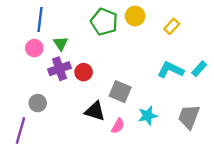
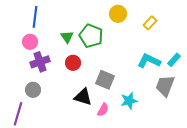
green pentagon: (104, 22) -> (91, 36), moved
green triangle: (61, 44) -> (67, 37), moved
purple cross: (59, 69) -> (40, 62), moved
gray trapezoid: (189, 117) -> (165, 86), moved

